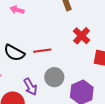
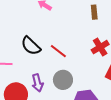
red line: (42, 51) -> (58, 51), turned 30

